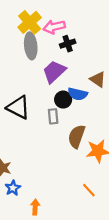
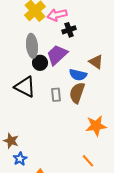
gray ellipse: (31, 46) -> (32, 46), moved
black circle: (63, 100) -> (40, 63), moved
brown semicircle: (77, 136) -> (77, 93), moved

